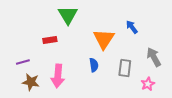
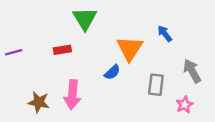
purple line: (23, 62) -> (14, 52), moved
blue semicircle: (94, 65) -> (112, 72), moved, turned 56

